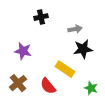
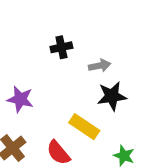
black cross: (41, 17) -> (61, 47), moved

